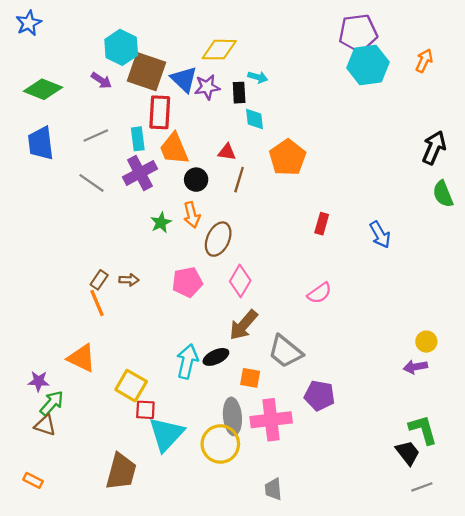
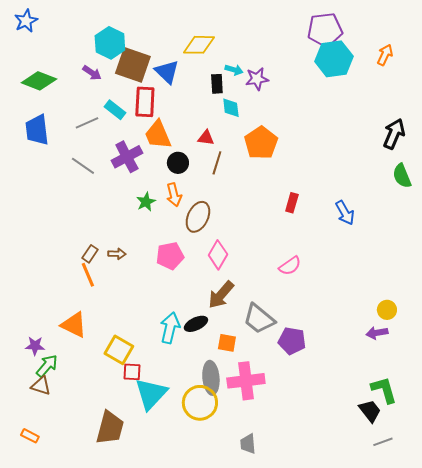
purple star: (207, 87) -> (257, 79), moved
cyan rectangle: (138, 139) -> (115, 110), moved, turned -45
purple pentagon: (319, 396) -> (292, 341), moved

